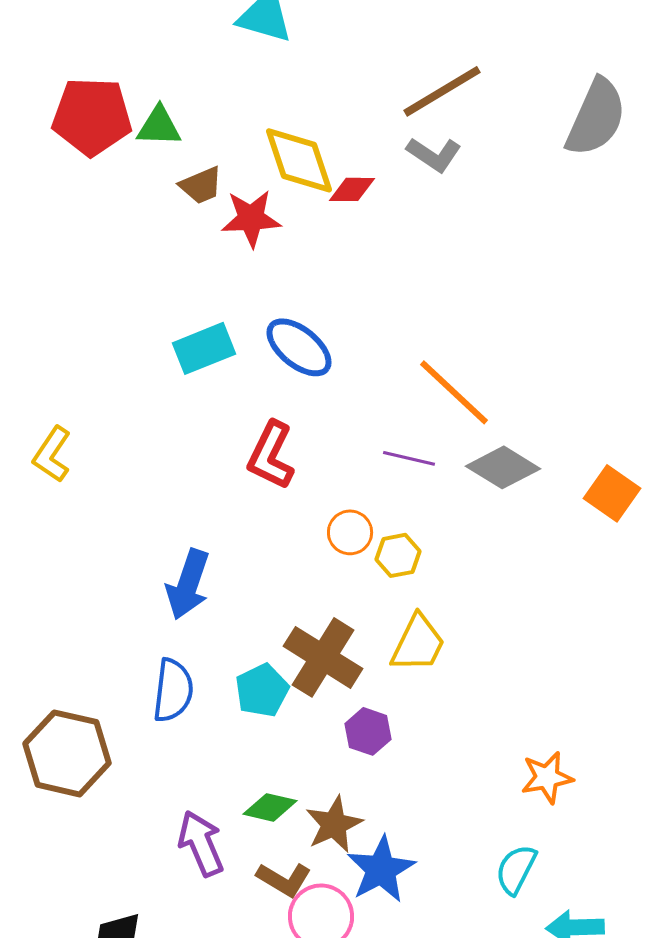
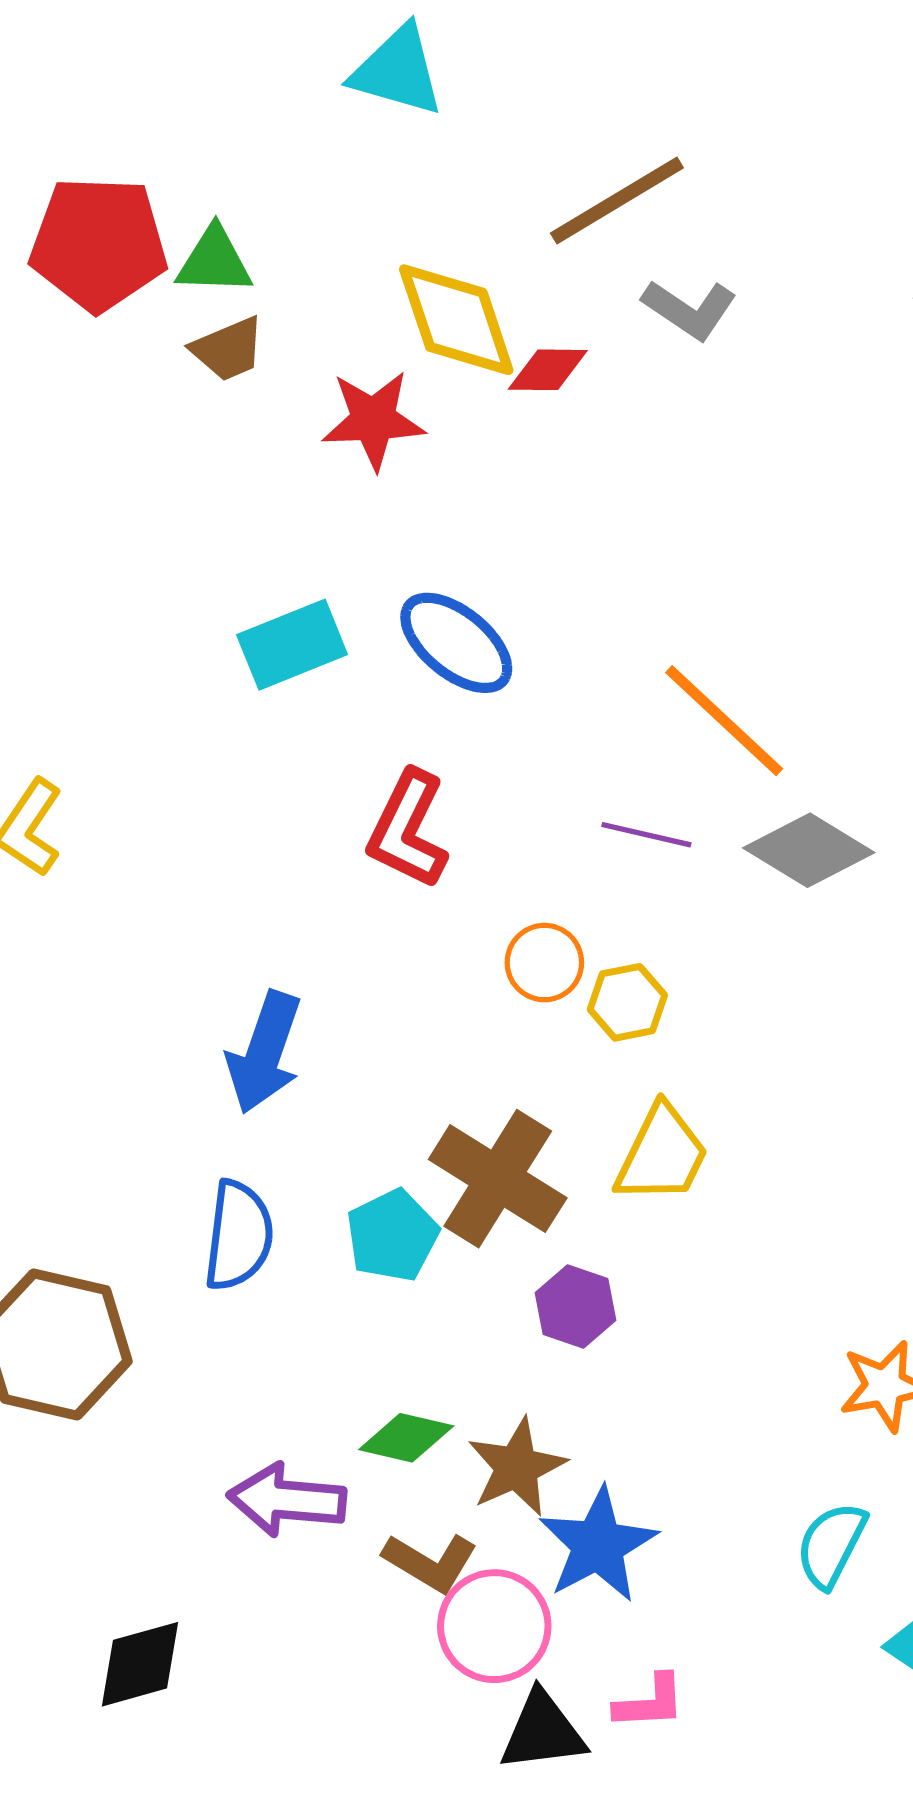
brown line: (442, 91) -> (617, 200), moved
brown trapezoid: (201, 185) -> (228, 349), moved
purple arrow: (201, 843) -> (287, 1500), turned -62

